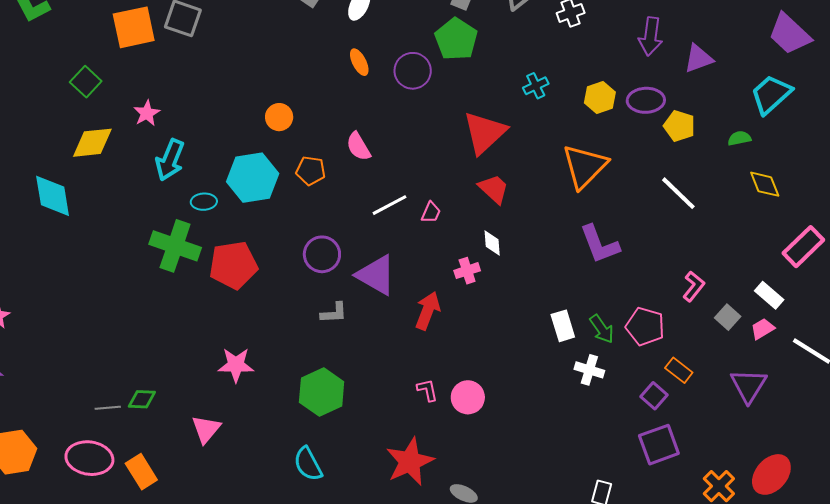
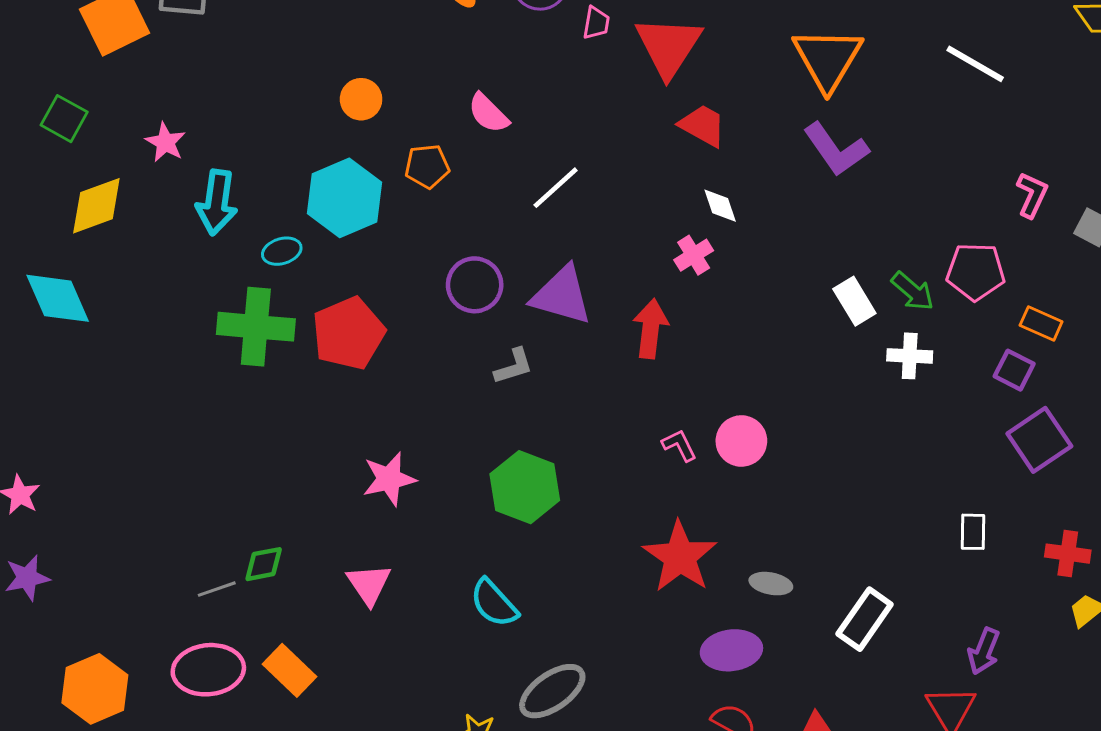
pink trapezoid: (431, 212) -> (596, 23), moved
purple L-shape: (600, 244) -> (836, 149), moved
cyan semicircle: (308, 464) -> (494, 603), moved

